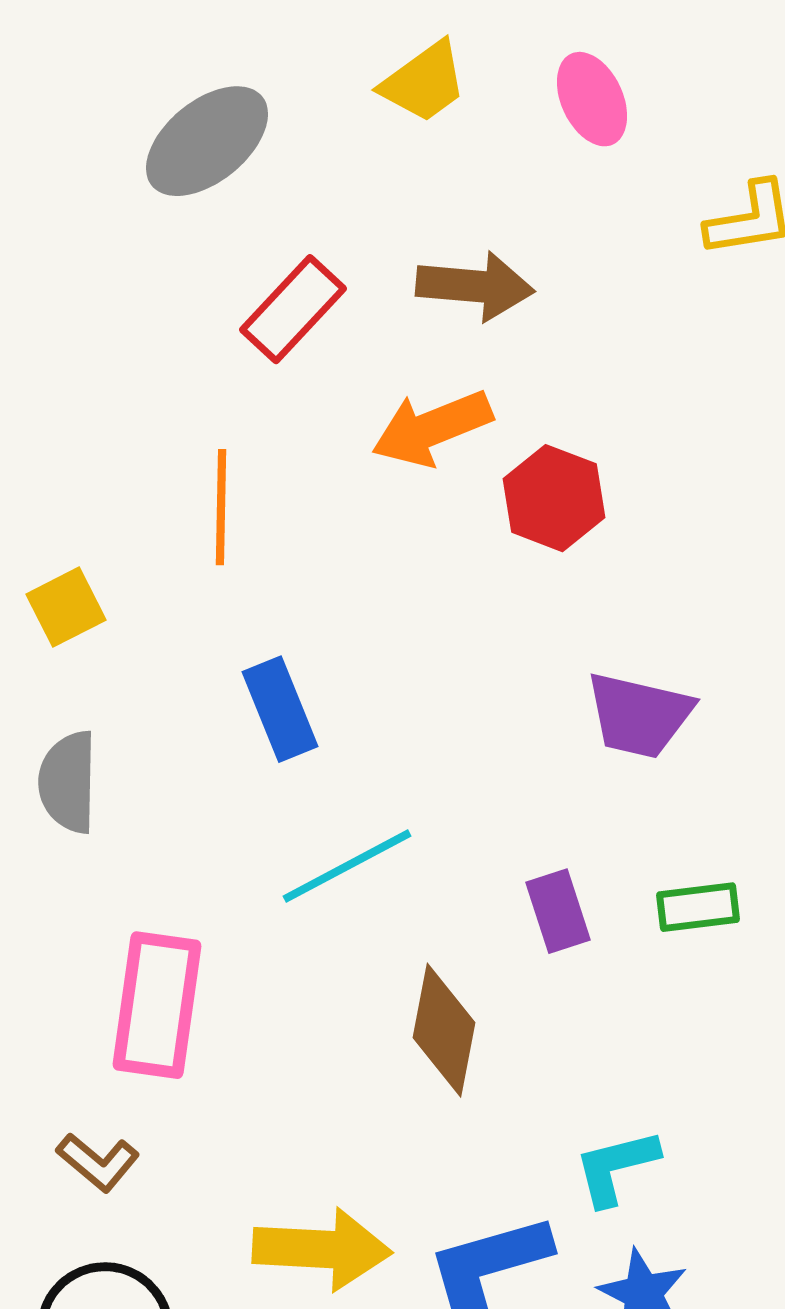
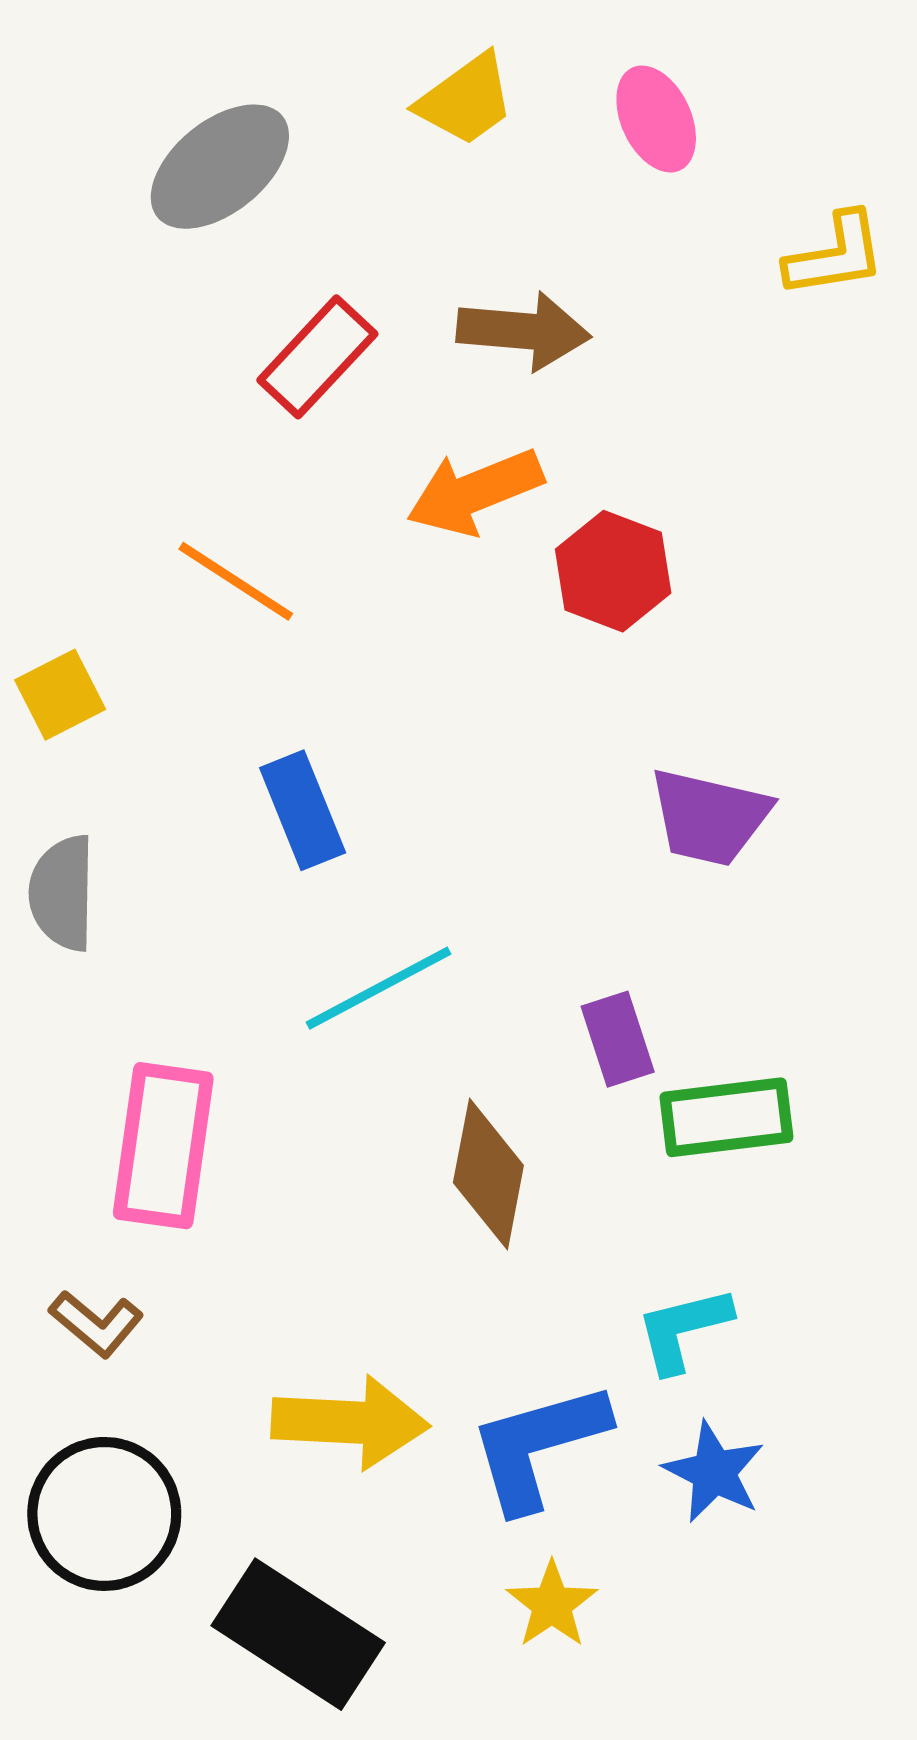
orange line: (221, 507) -> (236, 581), turned -58
green rectangle: (698, 907) -> (726, 1117), moved, size x1.4

